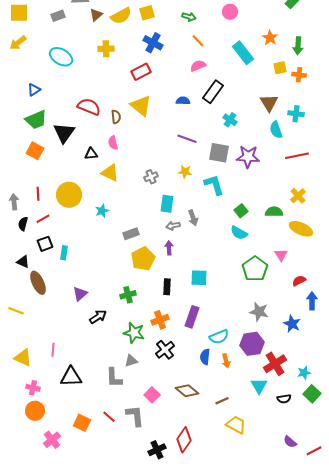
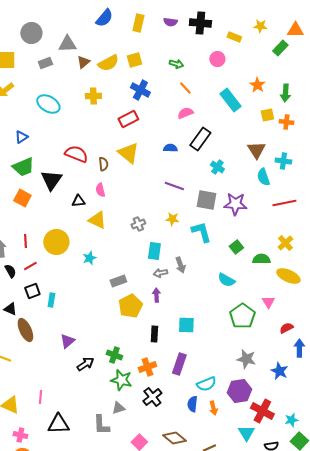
green square: (241, 211) -> (236, 247), moved
black semicircle: (23, 224) -> (10, 271), turned 136
green cross: (128, 295) -> (114, 355), moved, turned 35
red cross: (275, 364) -> (262, 411), turned -30

